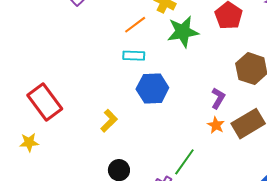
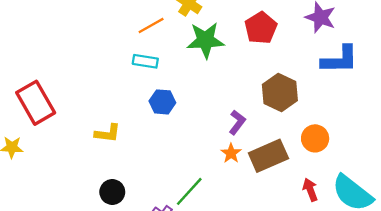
blue hexagon: (152, 88) -> (162, 102), size x0.7
yellow L-shape: (109, 121) -> (108, 133), turned 45

